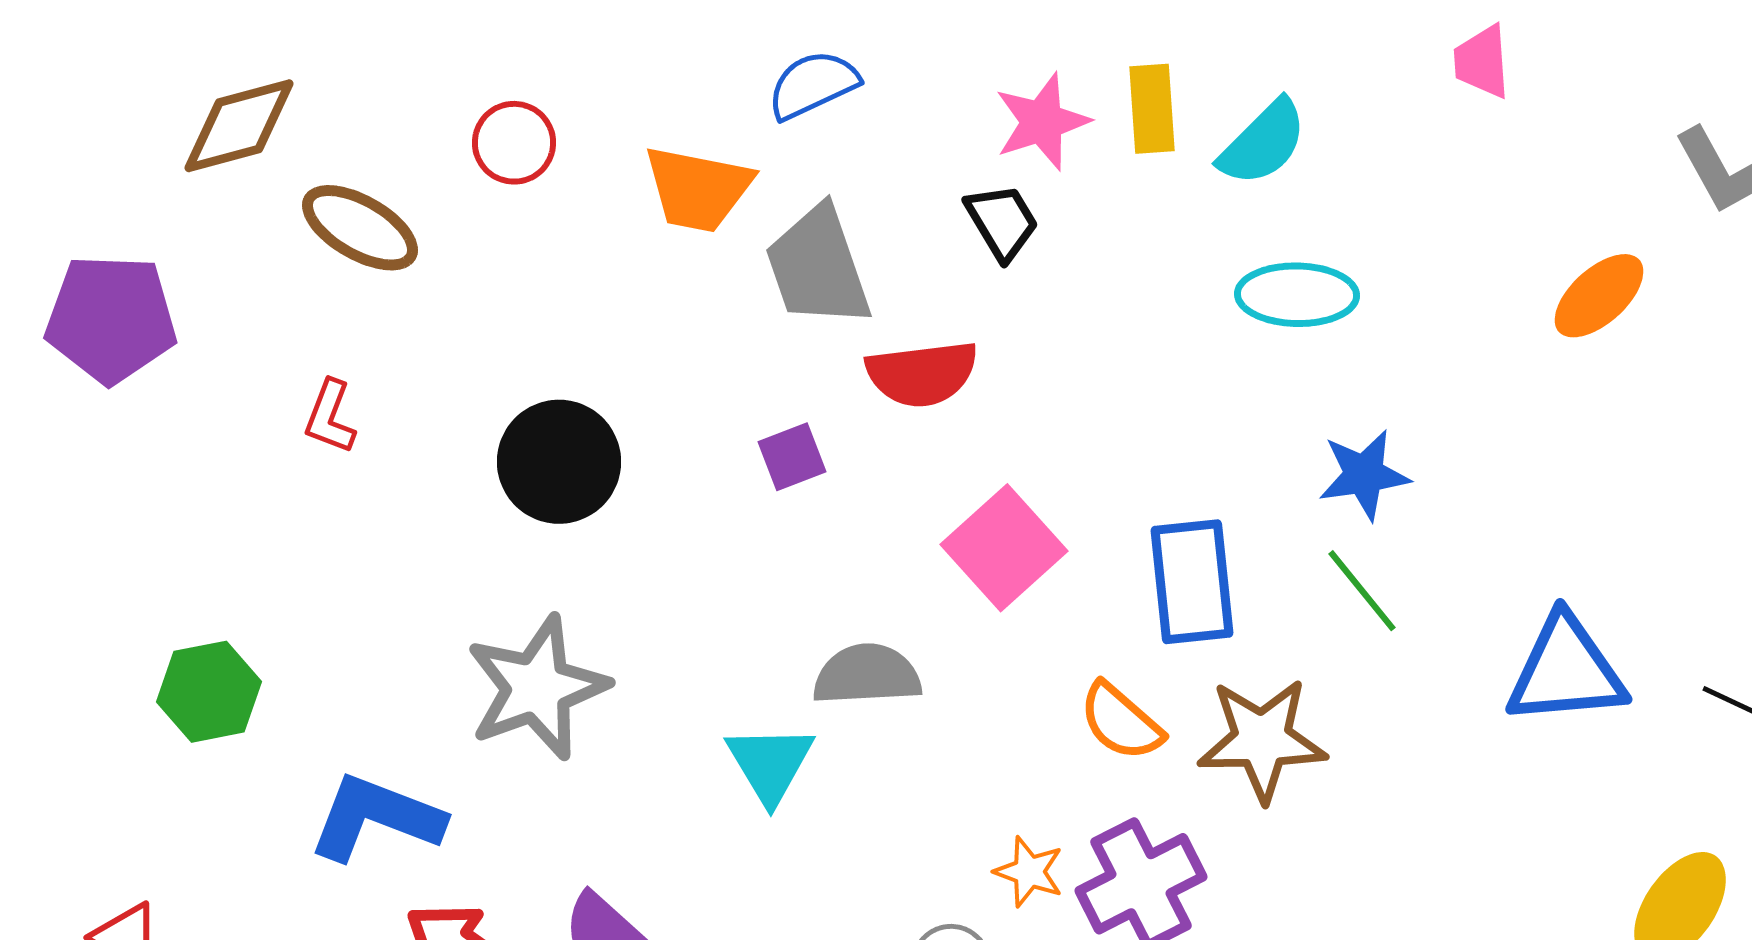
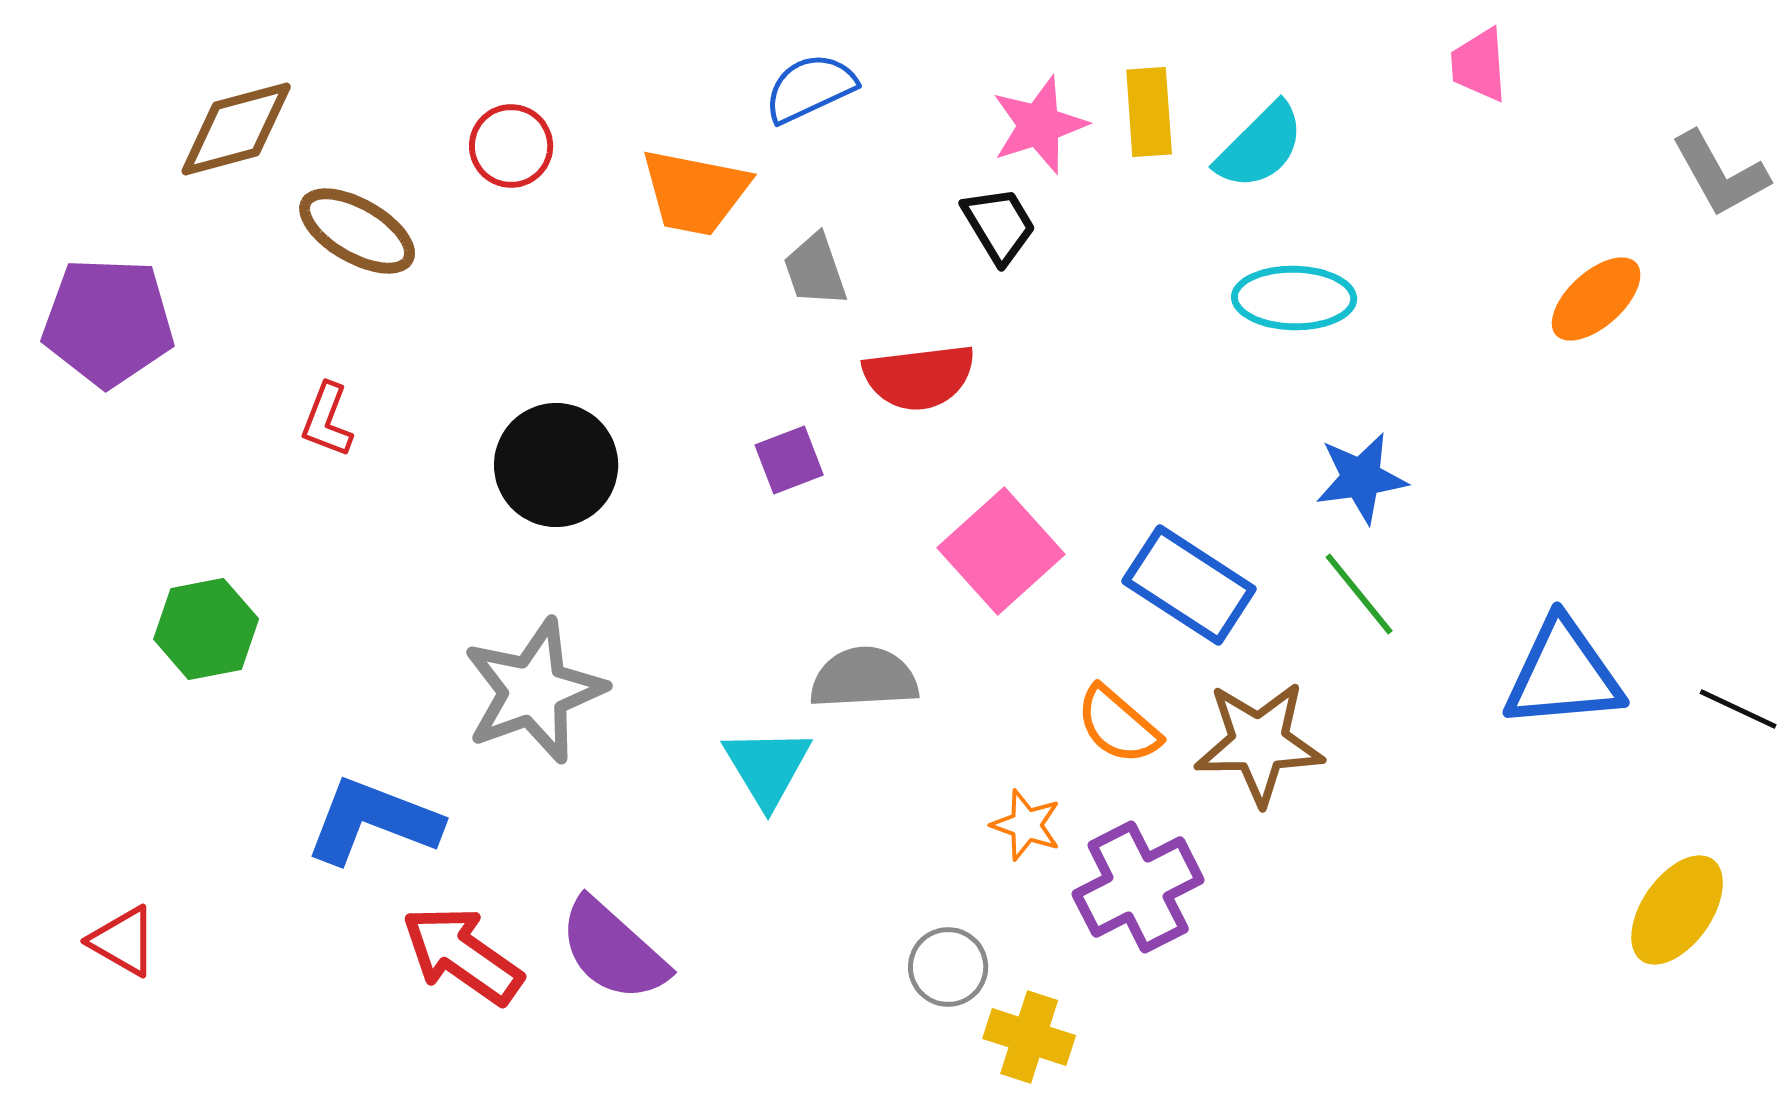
gray trapezoid: (818, 267) -> (815, 270), size x0.6
blue rectangle: (1192, 582) -> (1189, 585), turned -51
green hexagon: (209, 692) -> (206, 629), moved
orange star: (1029, 872) -> (1026, 825), moved

